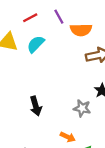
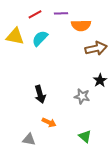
purple line: (59, 17) -> (61, 13), turned -64
orange arrow: (68, 137) -> (49, 122), moved

